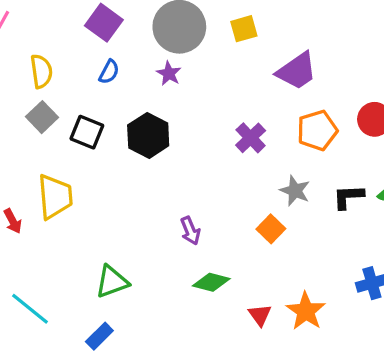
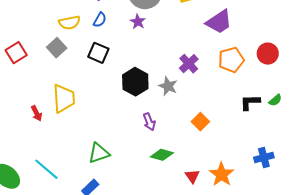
yellow semicircle: (41, 71) -> (70, 23), moved, turned 85
black square: (87, 132) -> (98, 53), moved
black hexagon: (148, 135) -> (135, 82), moved
gray star: (295, 191) -> (168, 86), moved

